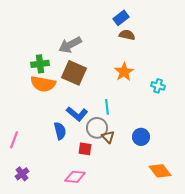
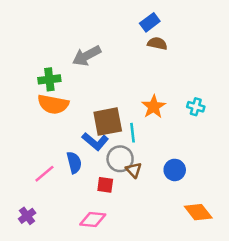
orange star: (124, 72) -> (154, 107), moved
brown square: (74, 73) -> (108, 122), moved, turned -35
pink line: (14, 140) -> (44, 174), moved, turned 30

